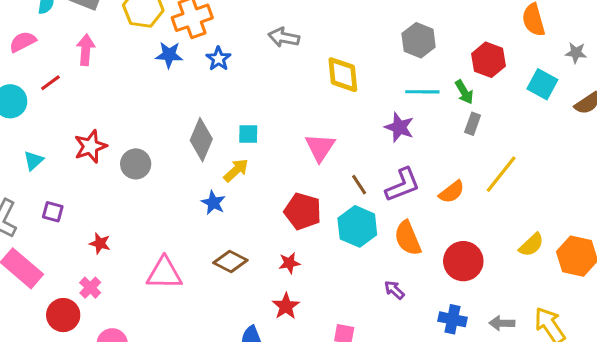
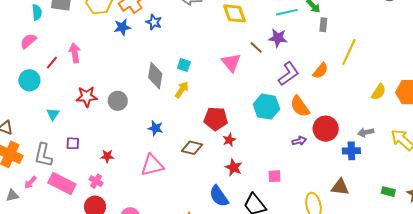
pink arrow: (86, 50) -> (75, 53), moved
cyan square: (248, 134) -> (184, 65), turned 32
red star: (90, 146) -> (87, 97), turned 30
brown line: (359, 185) -> (256, 47), moved
blue star: (213, 203) -> (155, 128), moved
red pentagon: (303, 211) -> (216, 119), moved
red circle: (463, 261) -> (326, 129), moved
pink cross: (90, 288) -> (96, 181), moved
purple arrow: (394, 290) -> (299, 141), turned 136
blue cross: (453, 319) -> (351, 151), moved
gray arrow: (502, 323) -> (366, 132), moved

